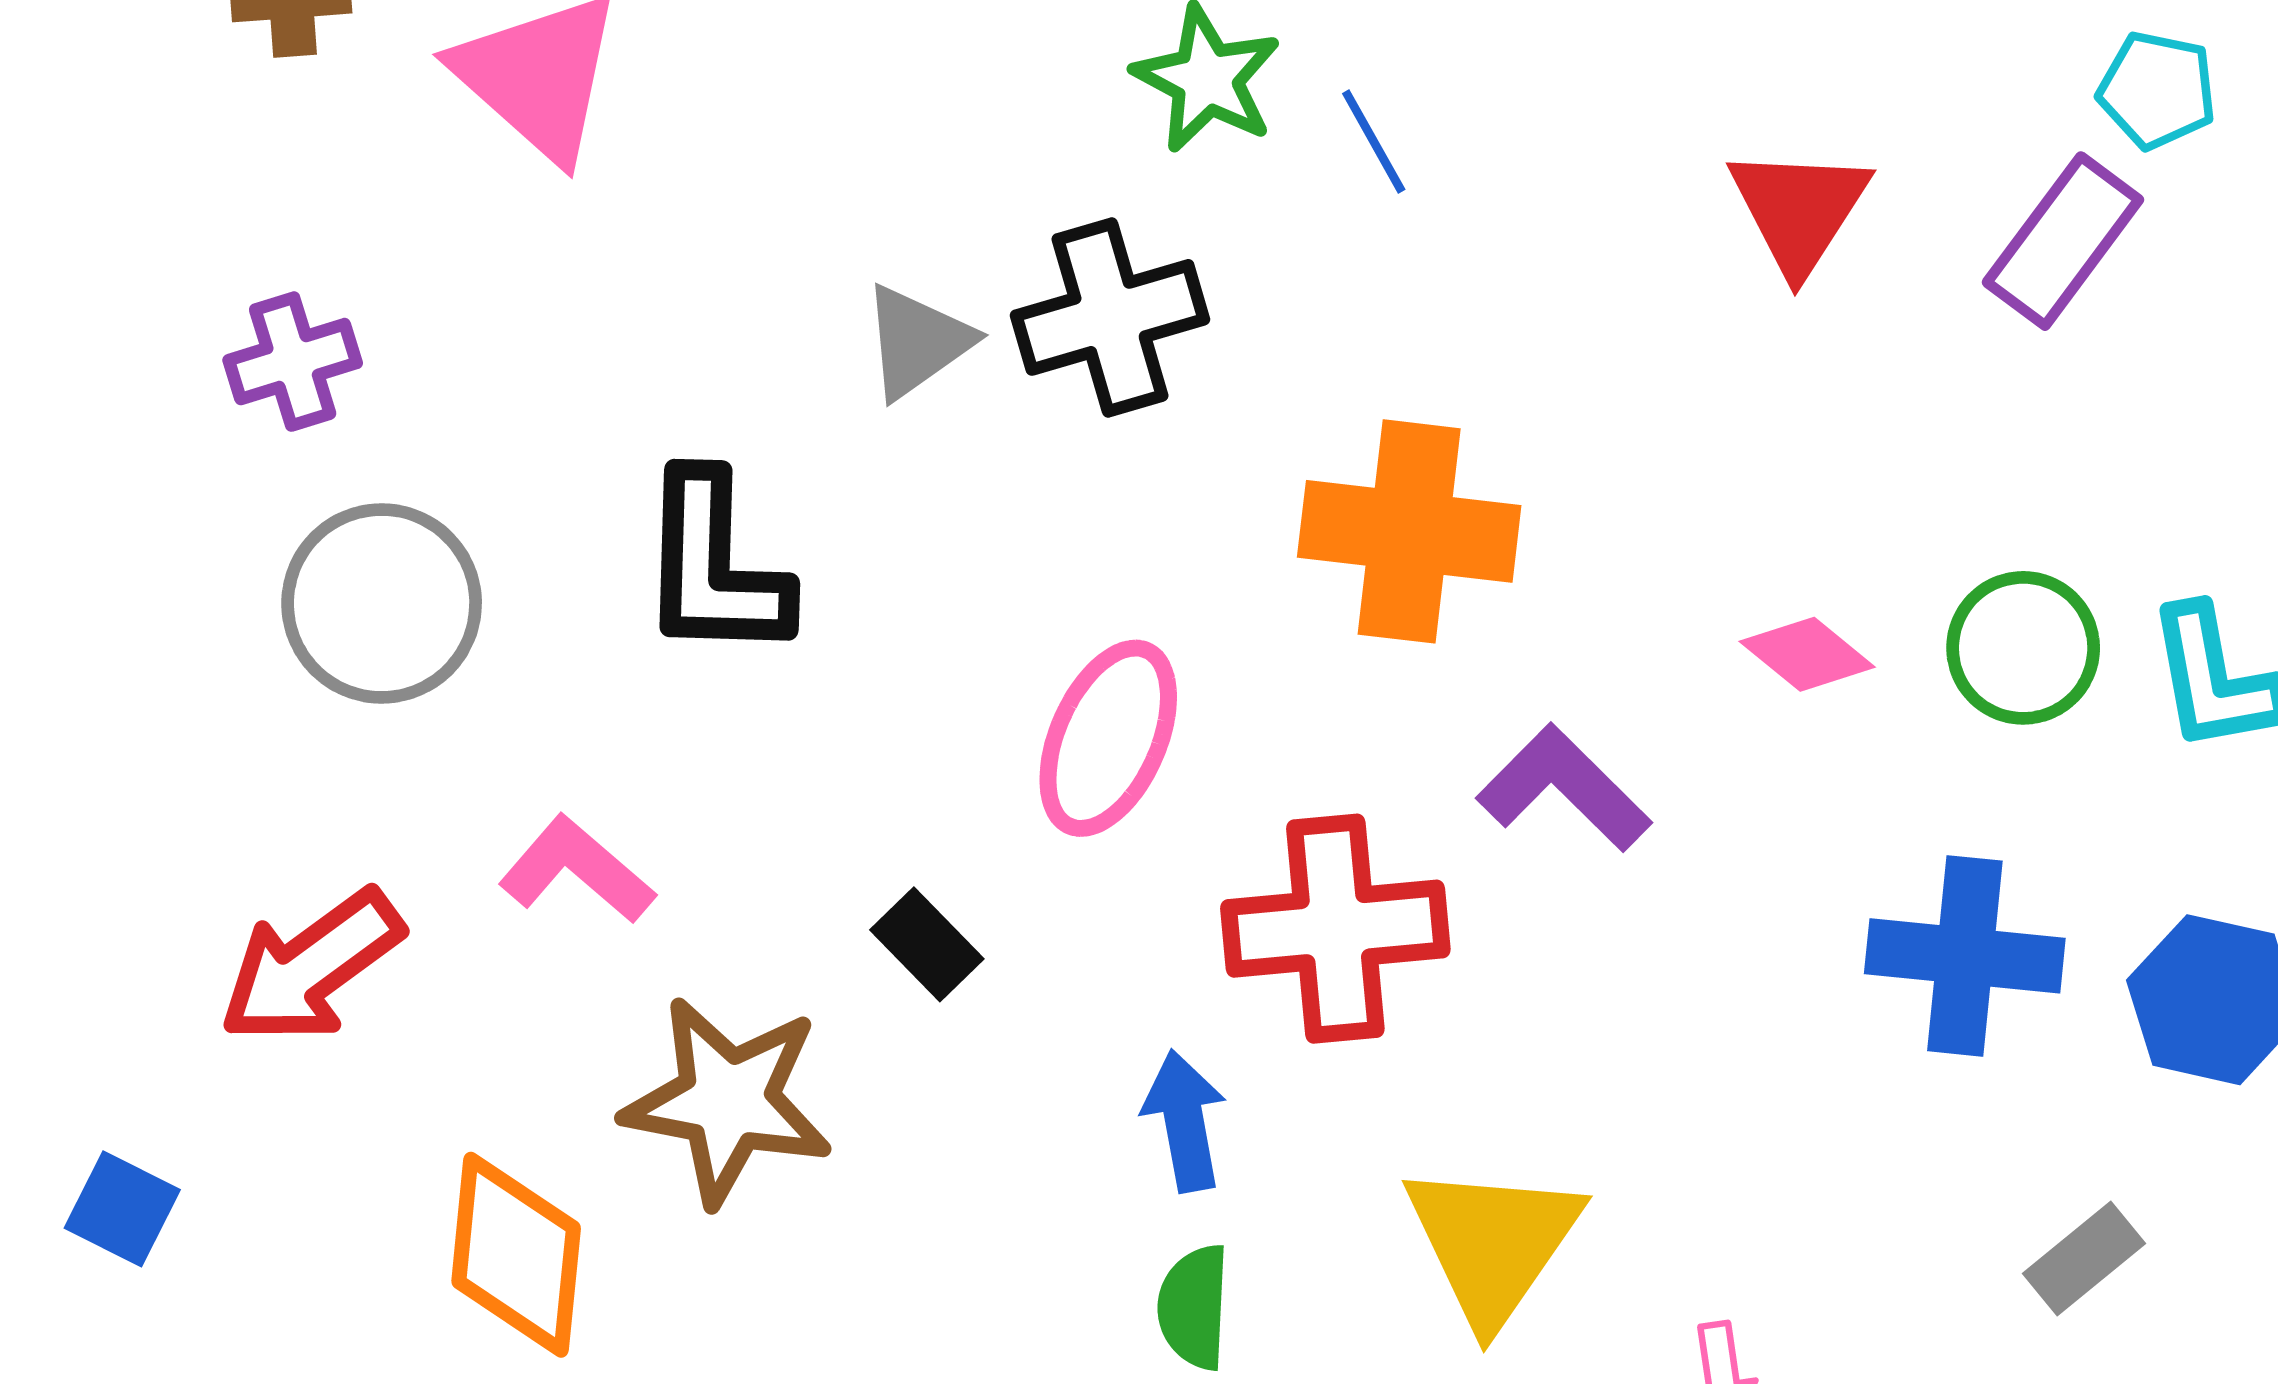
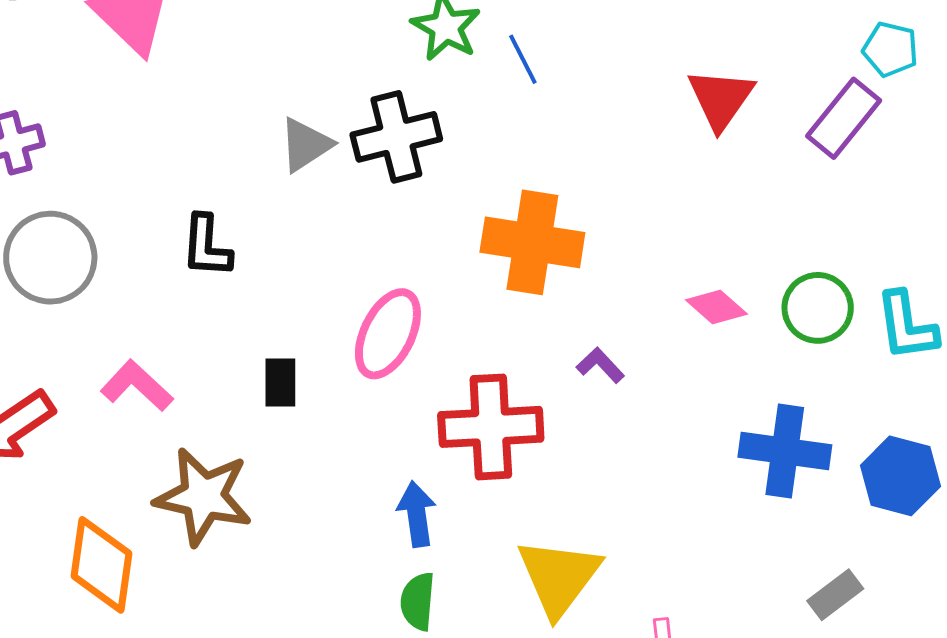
black L-shape: (714, 566) -> (206, 246), size x0.7
purple L-shape: (1564, 788) -> (600, 365), size x0.6
black rectangle: (927, 944) -> (280, 383), moved, turned 42

